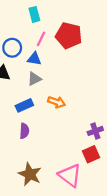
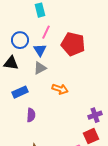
red pentagon: (69, 36) -> (73, 44), moved
blue triangle: (34, 59) -> (40, 50), turned 48
blue rectangle: (24, 105) -> (20, 92), moved

